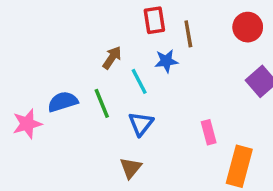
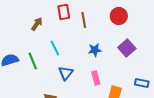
brown arrow: (112, 58) -> (37, 24), moved
blue star: (166, 61) -> (95, 50), moved
blue triangle: (141, 124) -> (66, 73), moved

